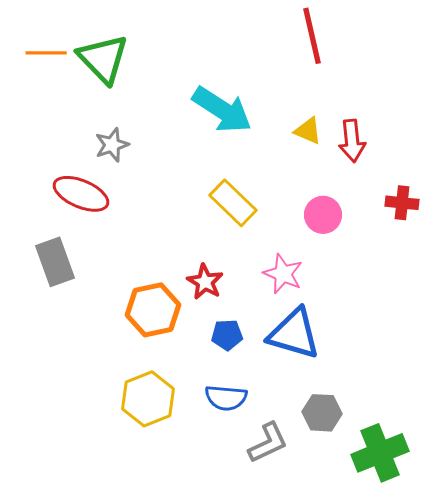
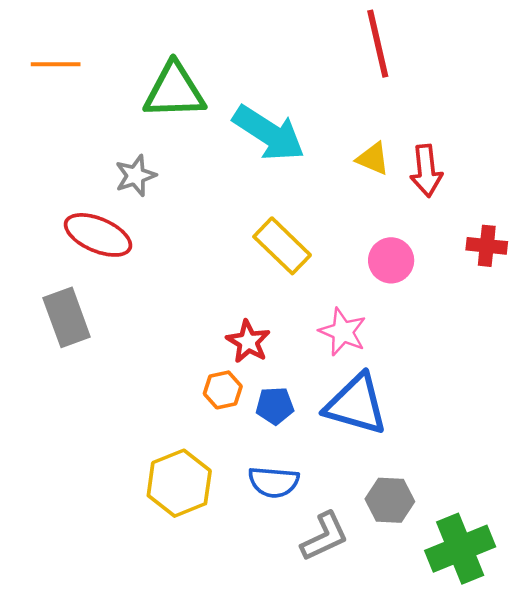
green triangle: (103, 59) -> (174, 91), moved, turned -48
orange hexagon: (153, 310) -> (223, 390), moved, size x0.6

